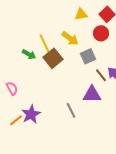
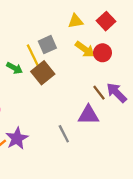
red circle: (101, 33) -> (103, 53), moved
yellow arrow: (70, 38) -> (85, 49), moved
gray square: (88, 56) -> (47, 45), moved

